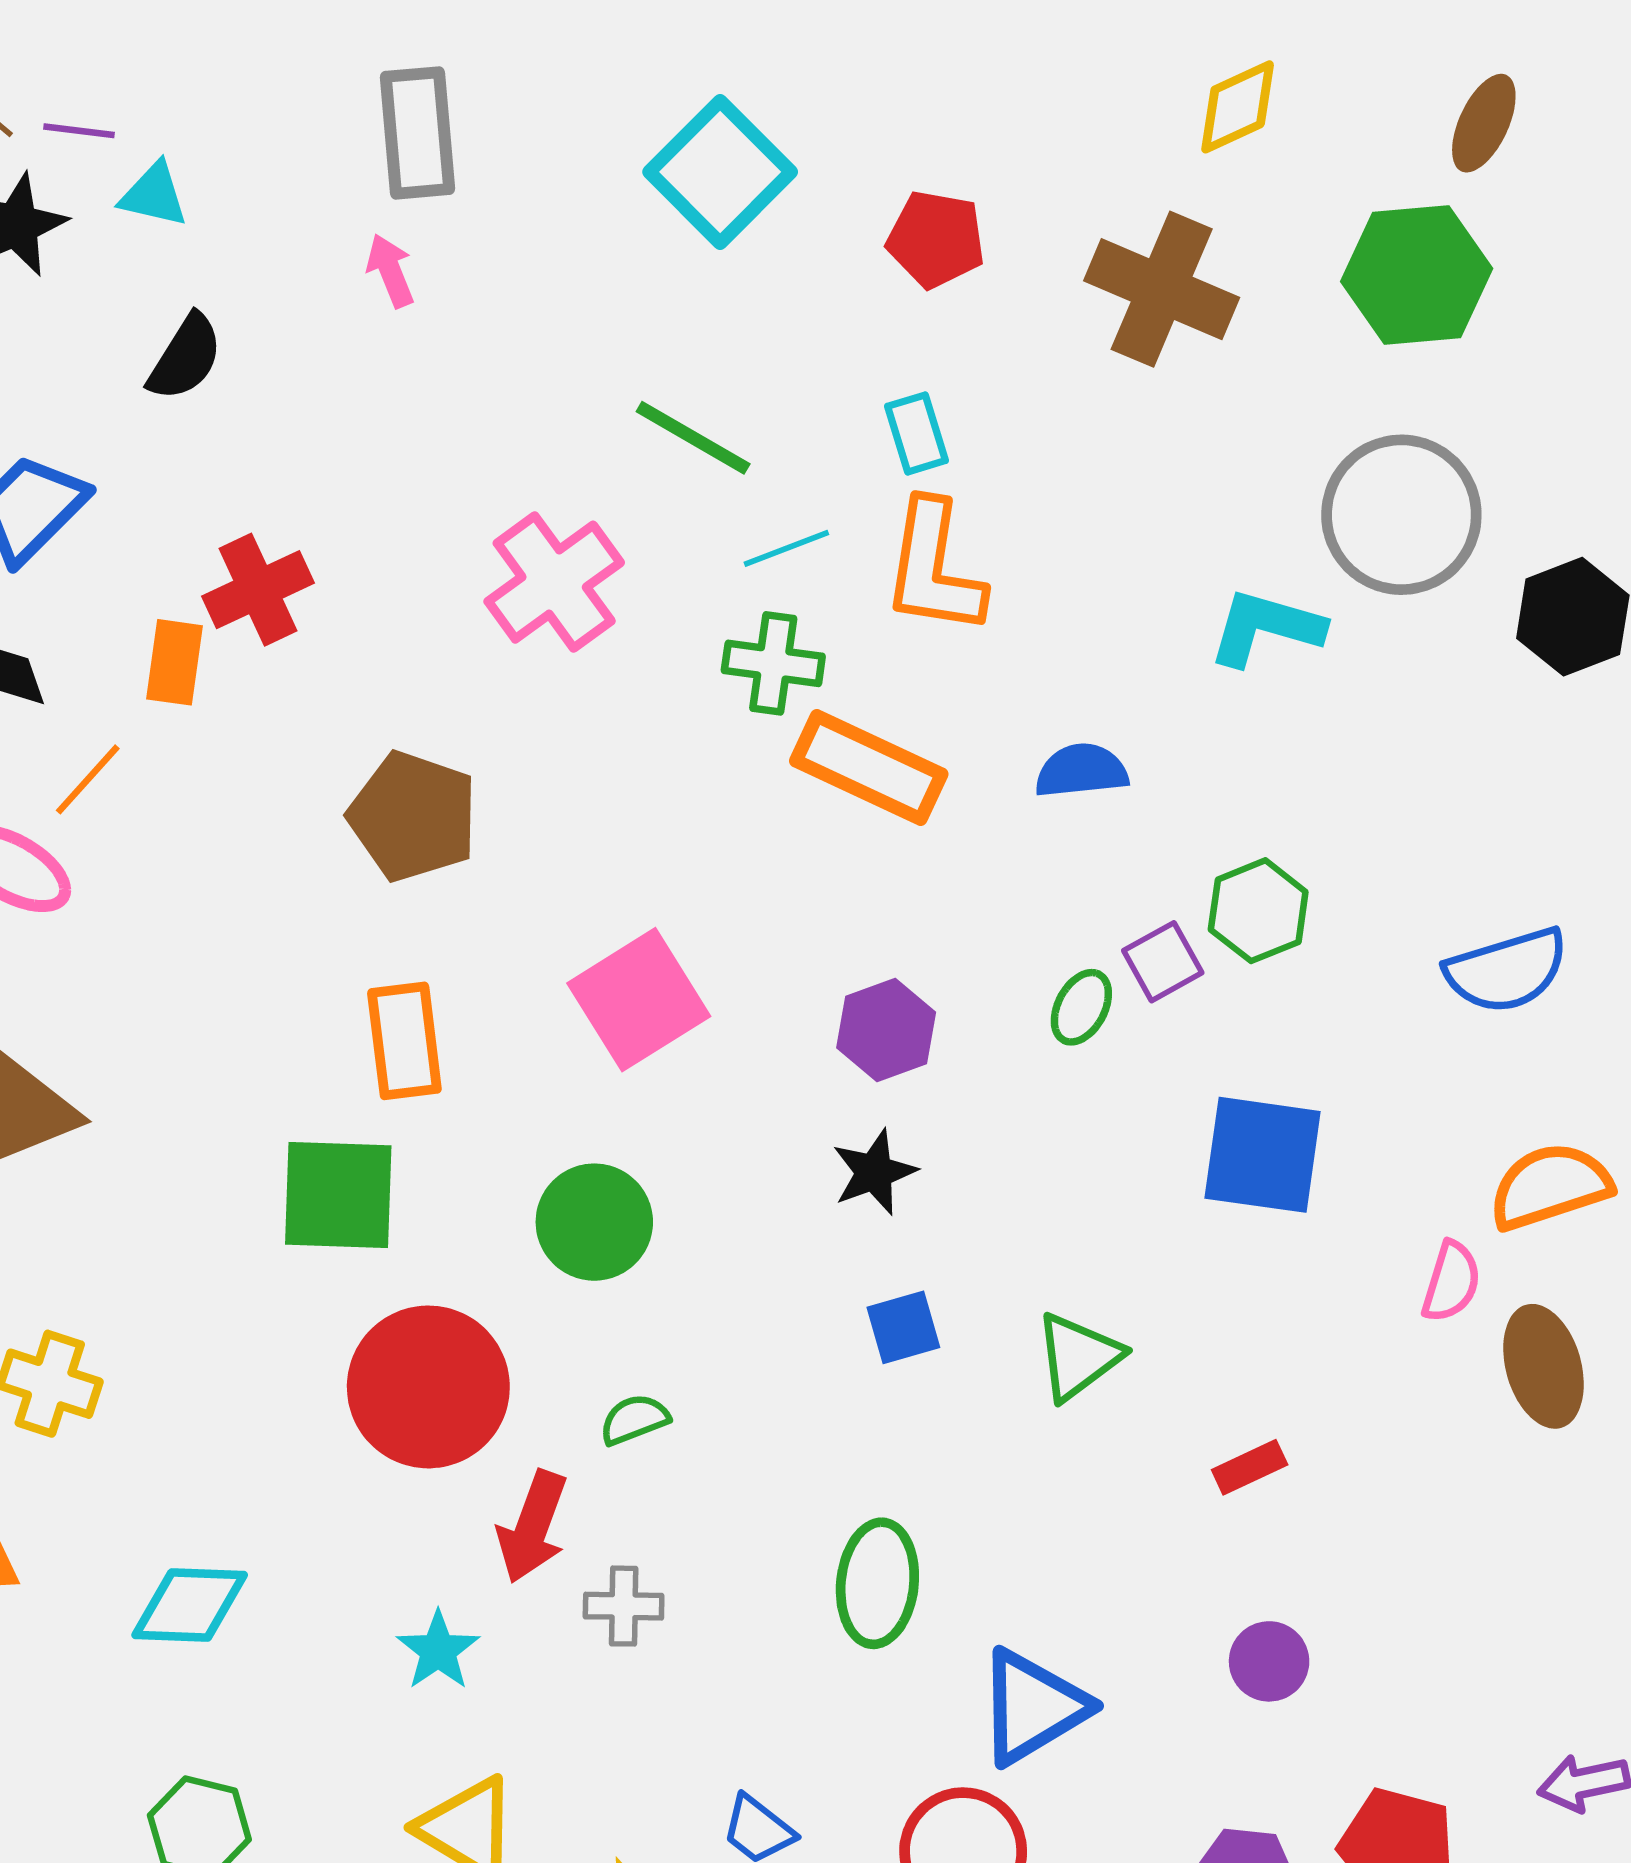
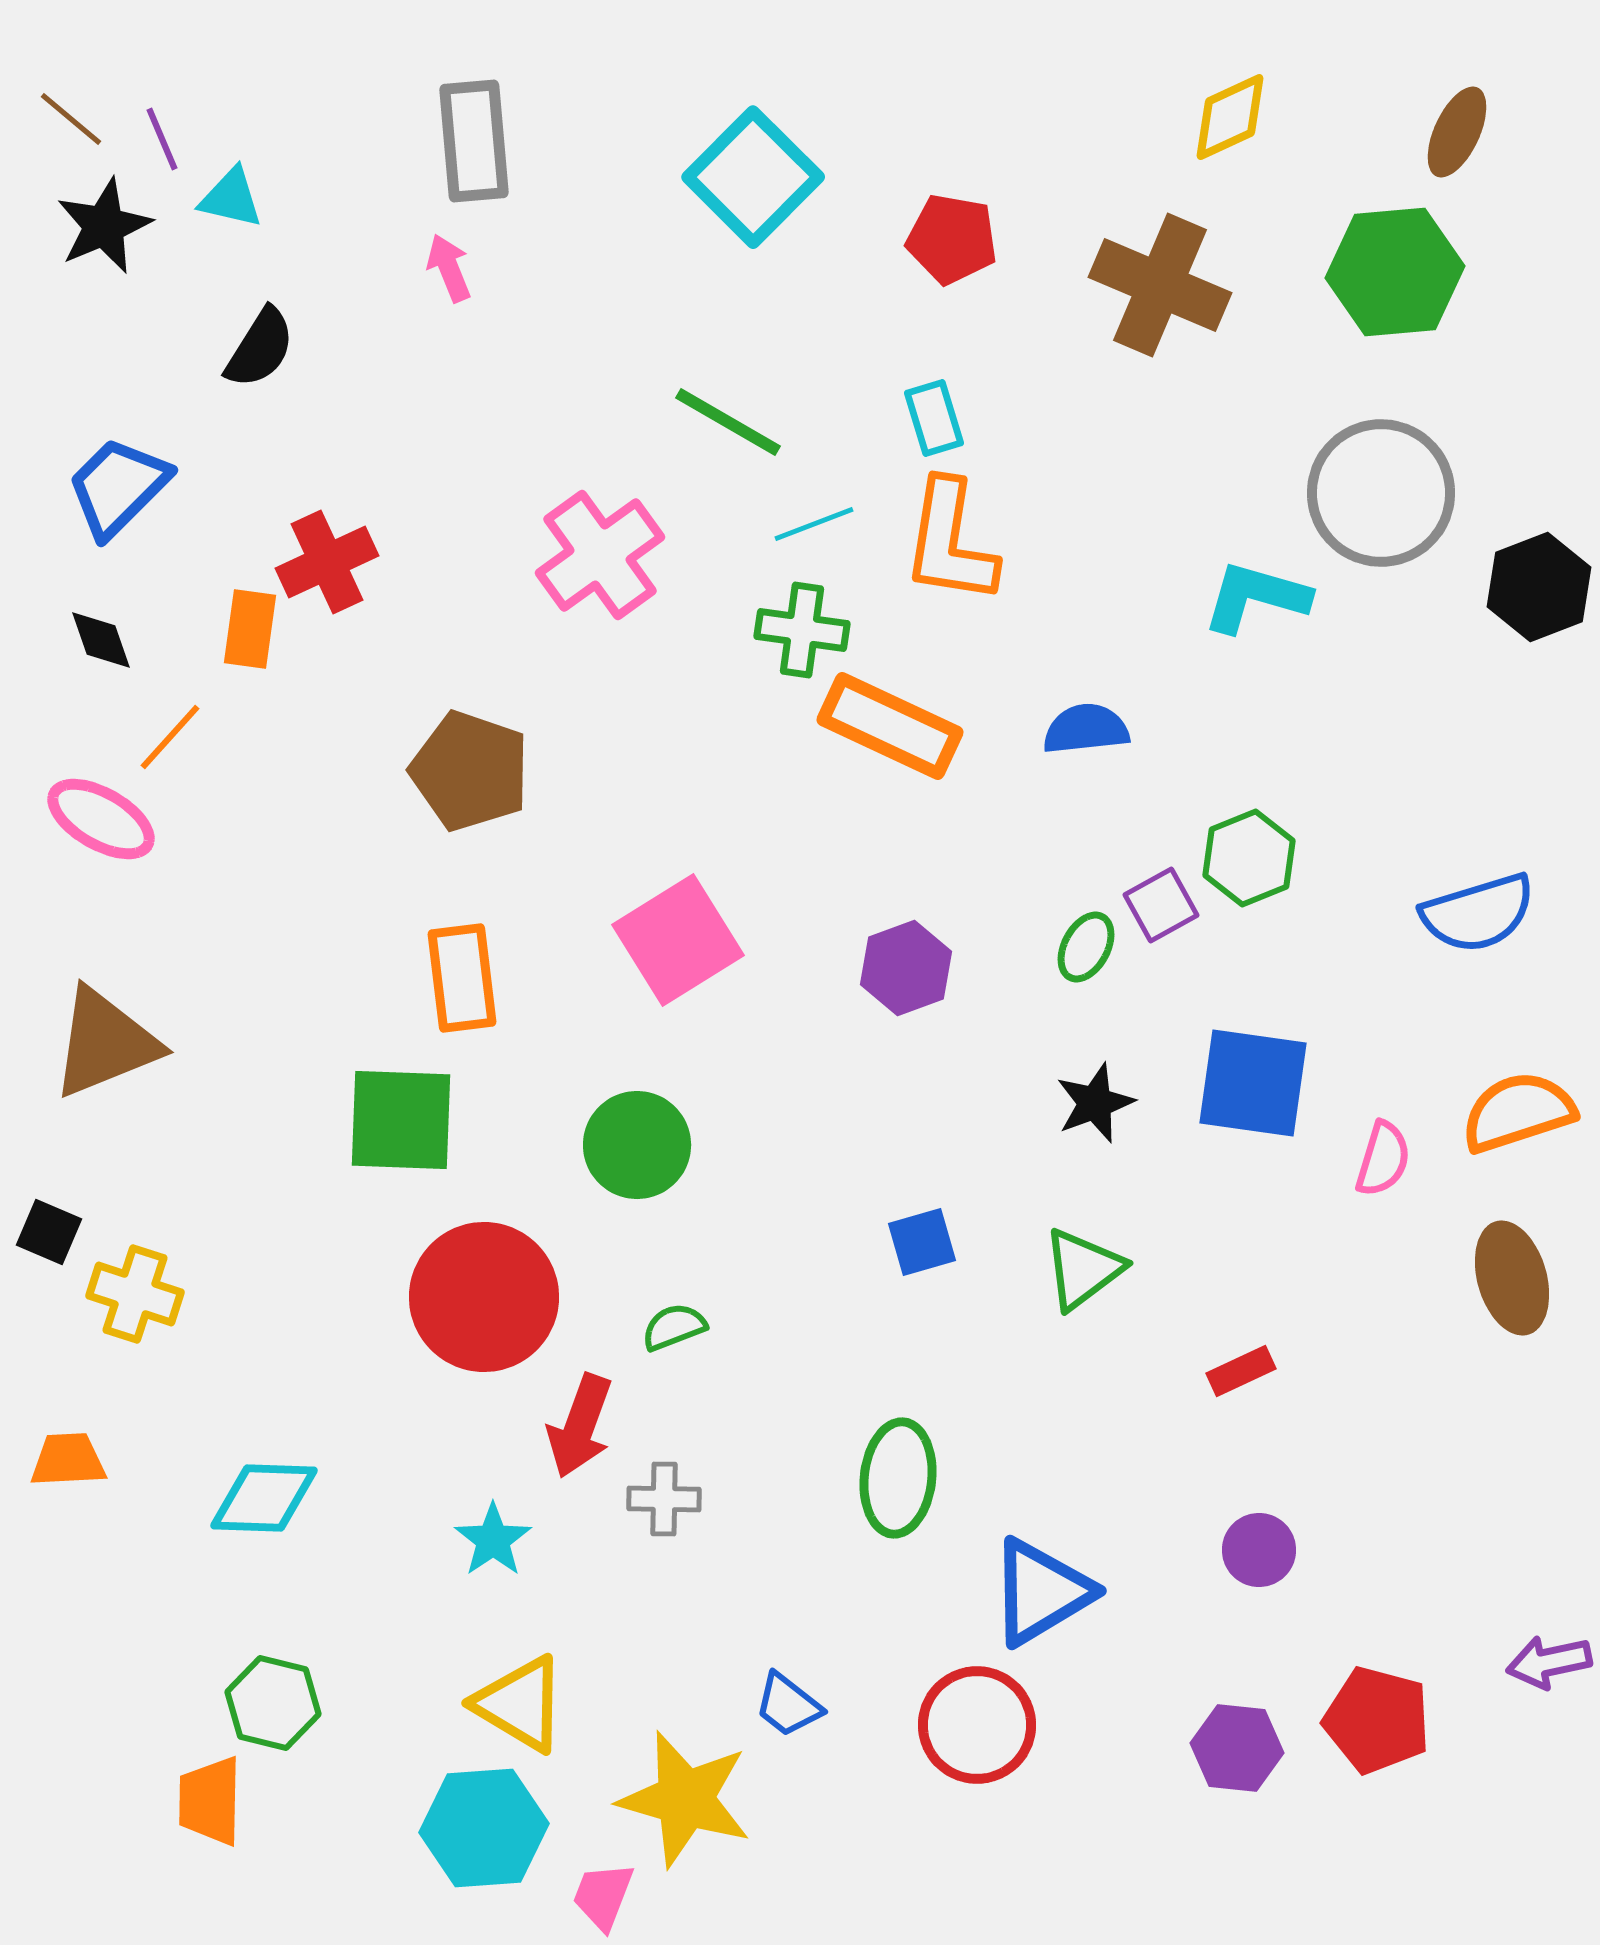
purple line: (79, 131) -> (162, 139), turned 60
black star: (874, 1172) -> (1095, 1103), moved
pink semicircle: (1451, 1282) -> (1383, 1159), moved

